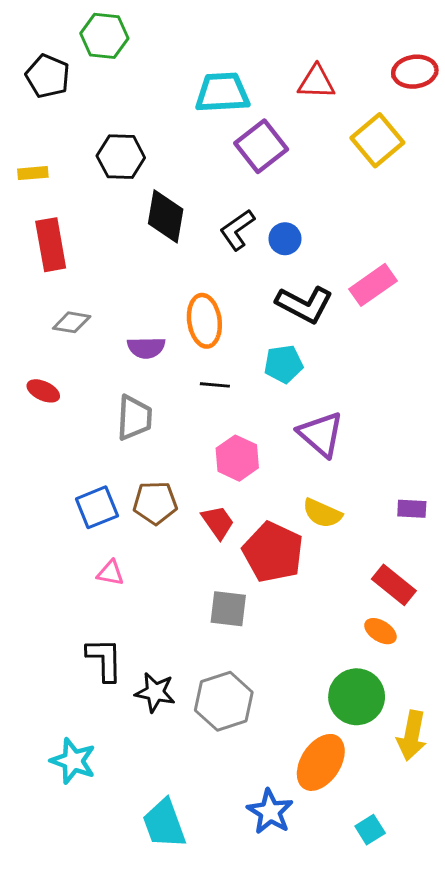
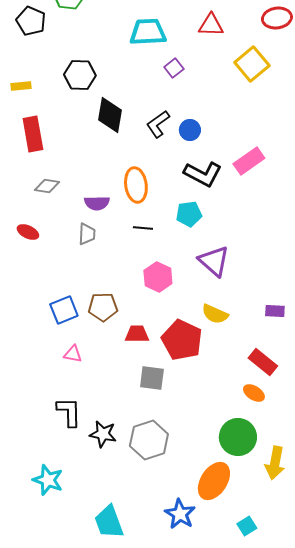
purple square: (261, 146) -> (174, 68), size x0.6
gray trapezoid: (134, 418) -> (87, 234), moved, size x0.7
red trapezoid: (218, 522) -> (137, 334), moved, turned -55

